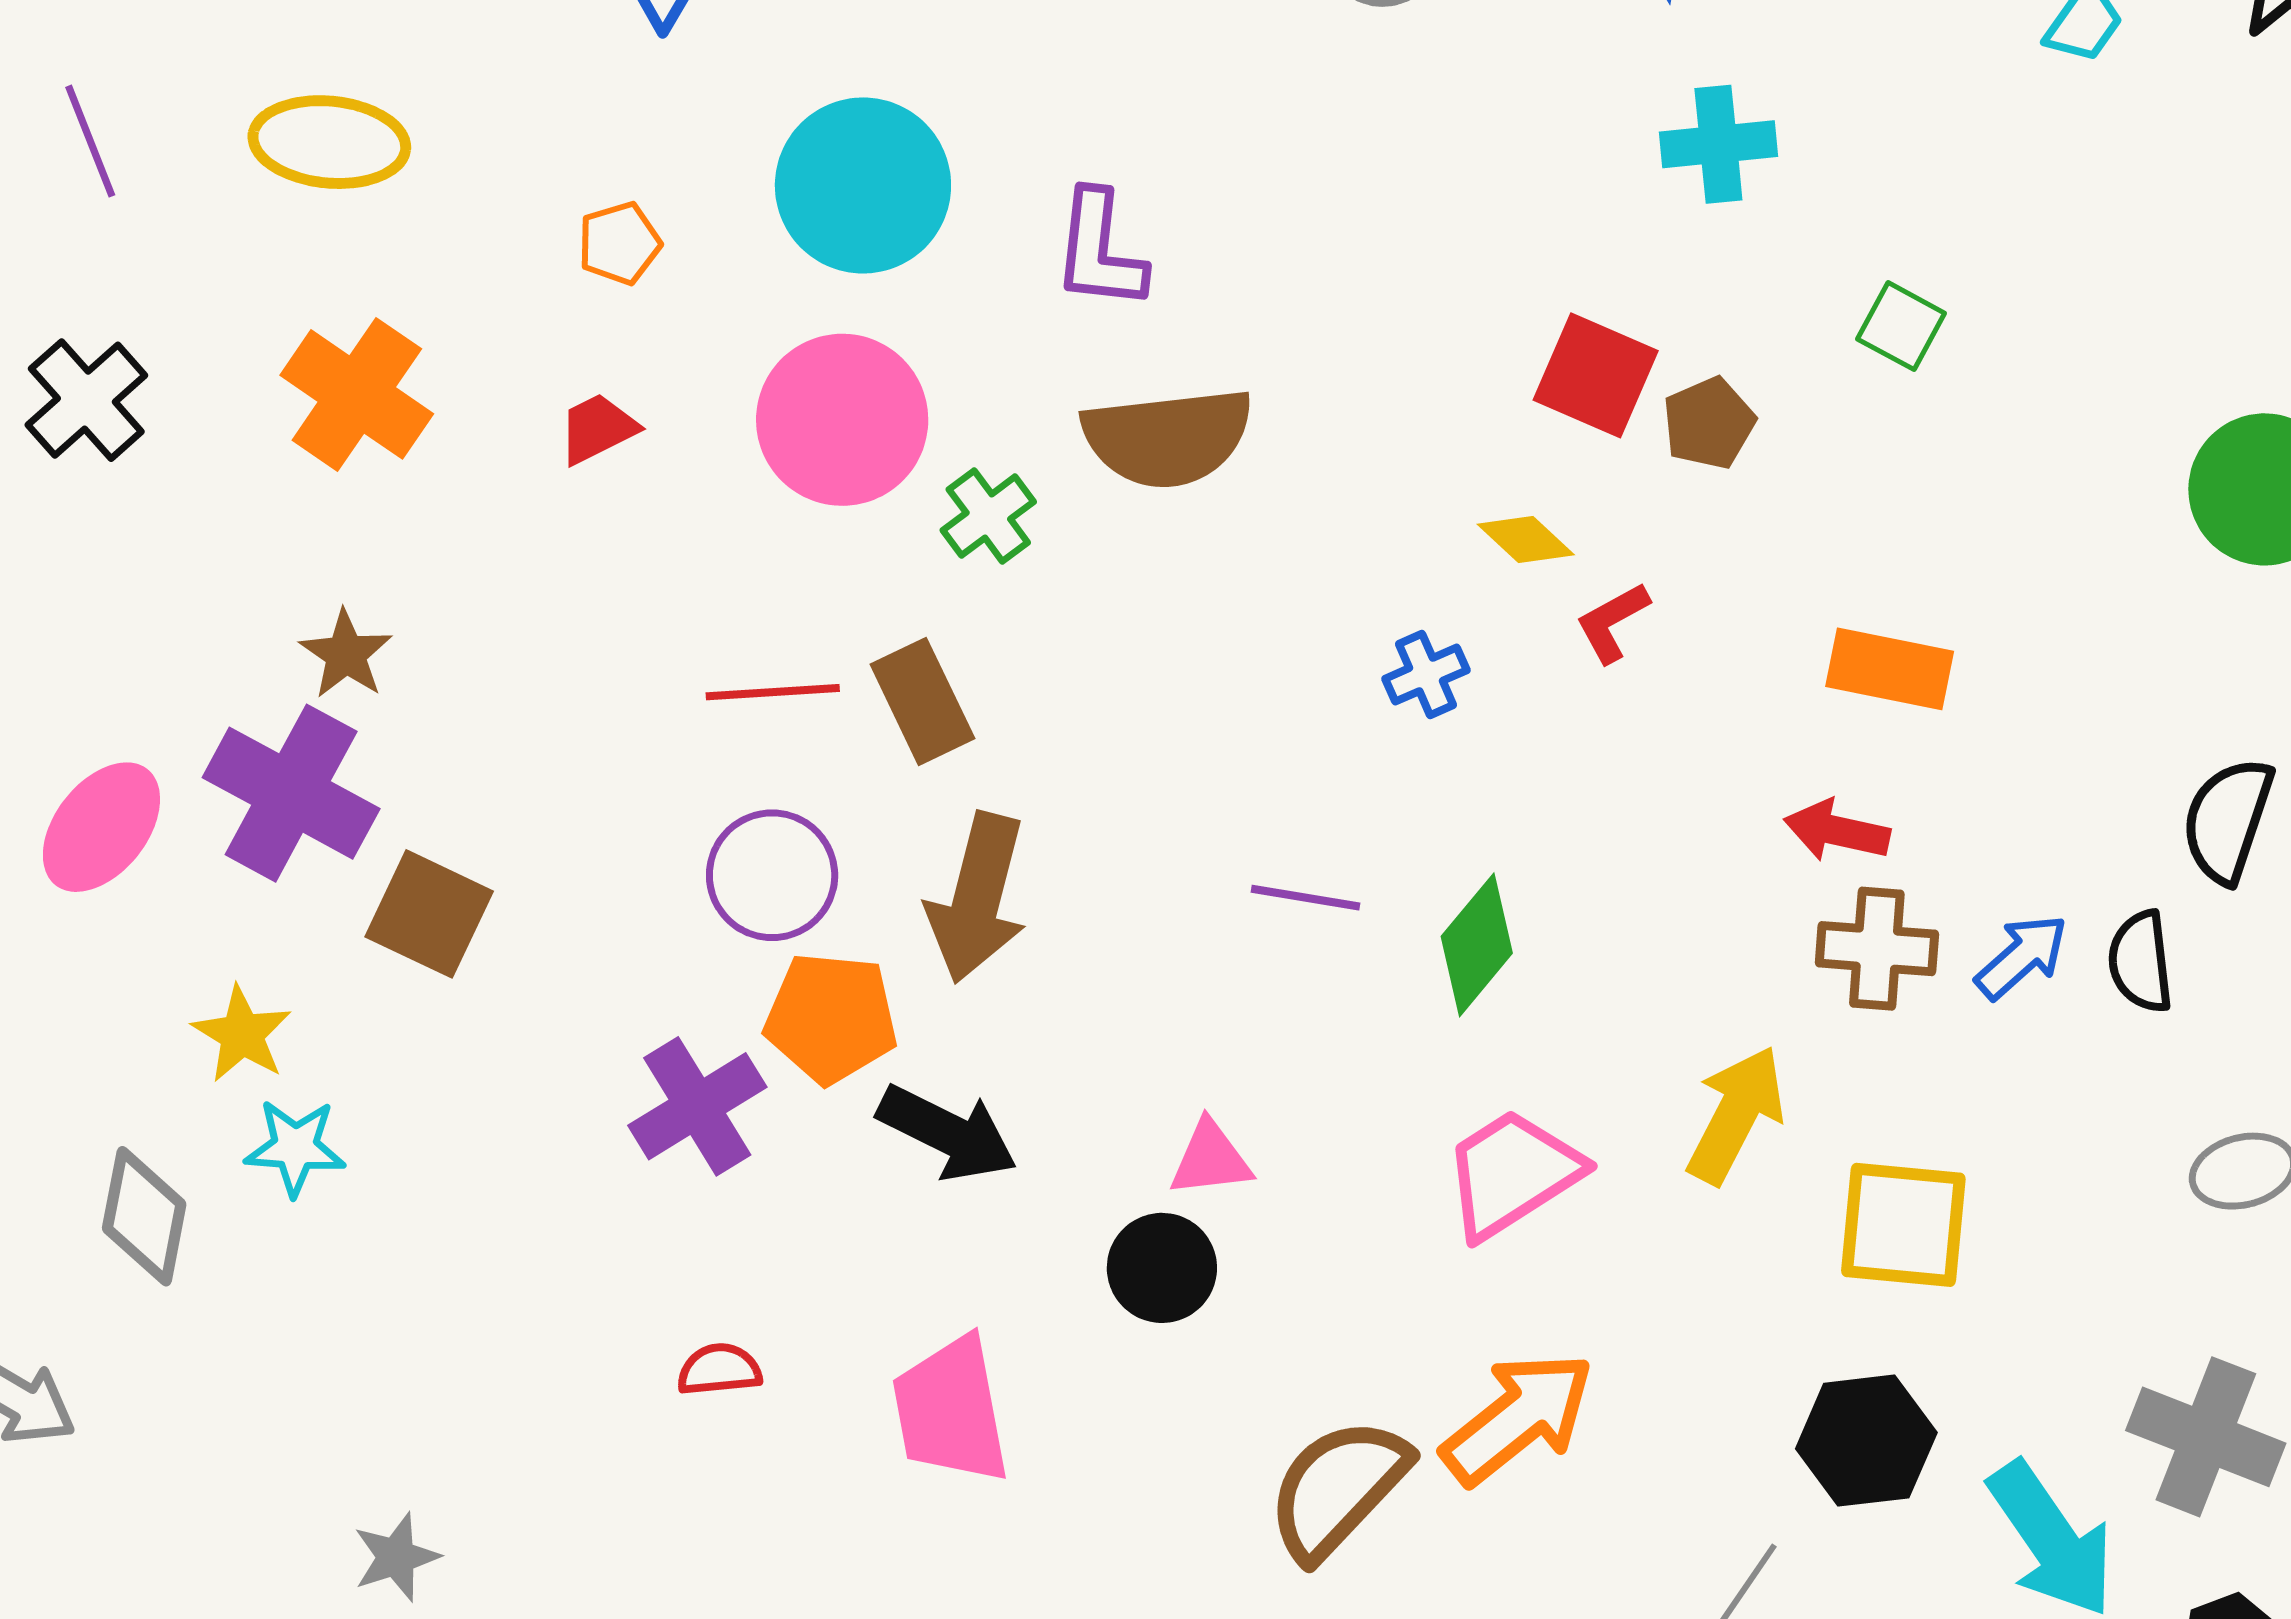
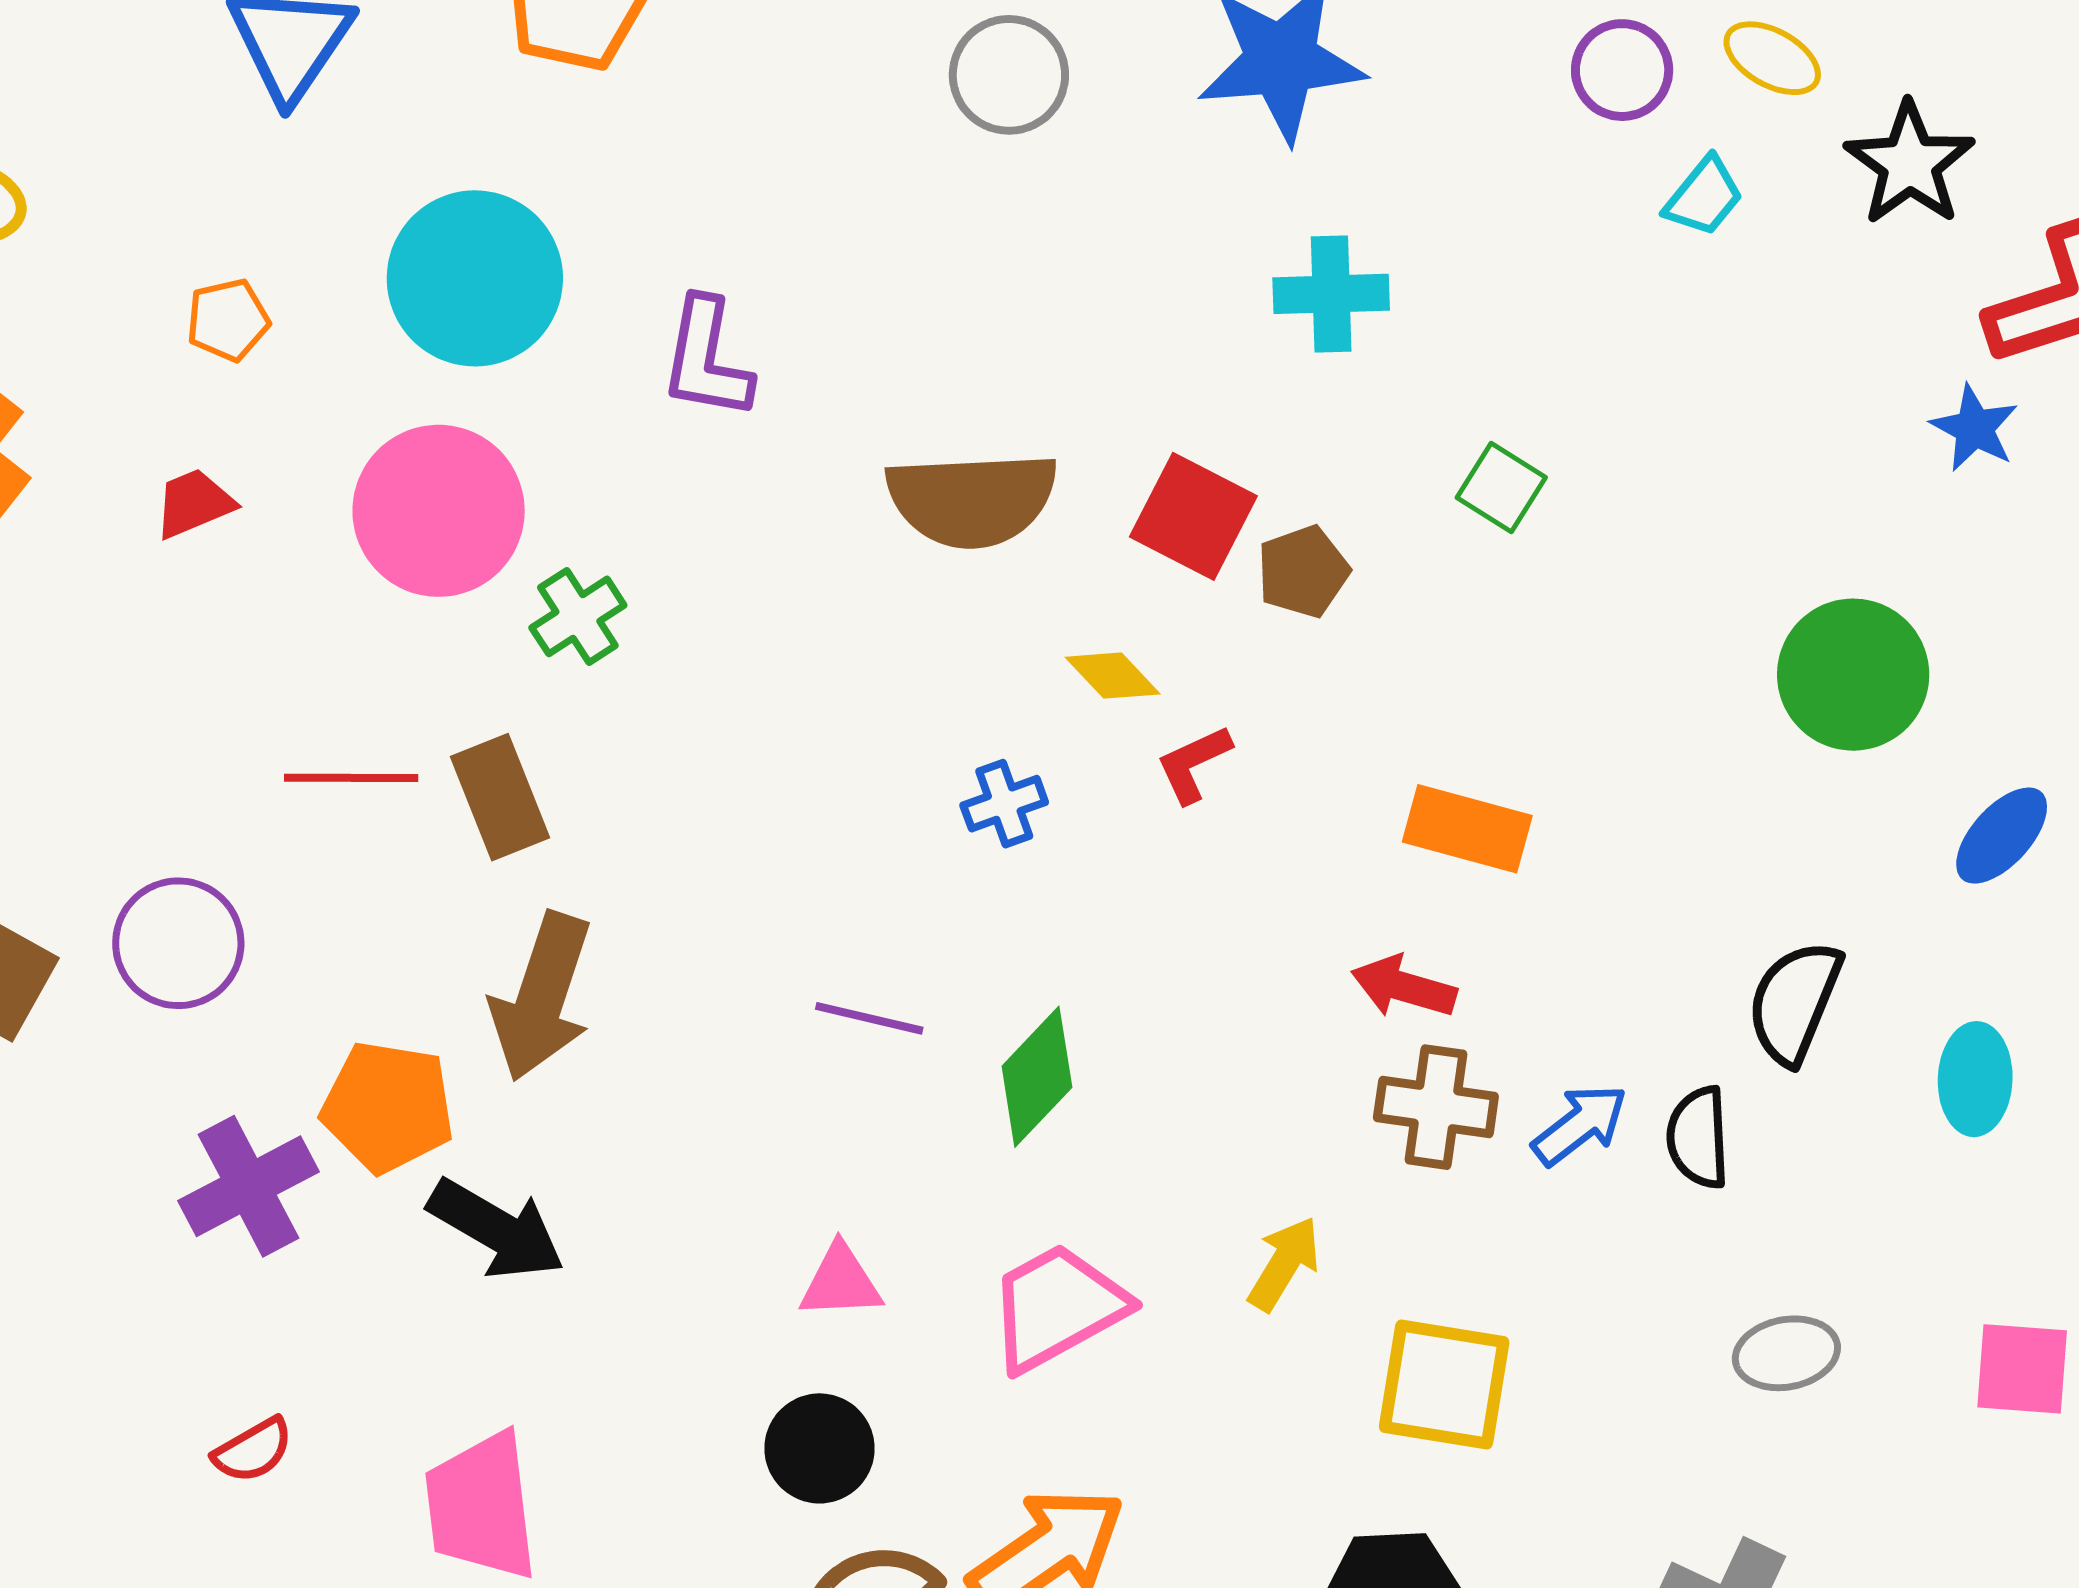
brown semicircle: (1168, 437) -> (972, 499), moved
purple circle: (772, 875) -> (178, 943), moved
yellow arrow: (1736, 1115) -> (1284, 1264), size x0.7
pink triangle: (1211, 1159) -> (841, 1282), moved
black circle: (1162, 1268) -> (820, 1448), moved
red semicircle: (719, 1369) -> (253, 1450), turned 152

